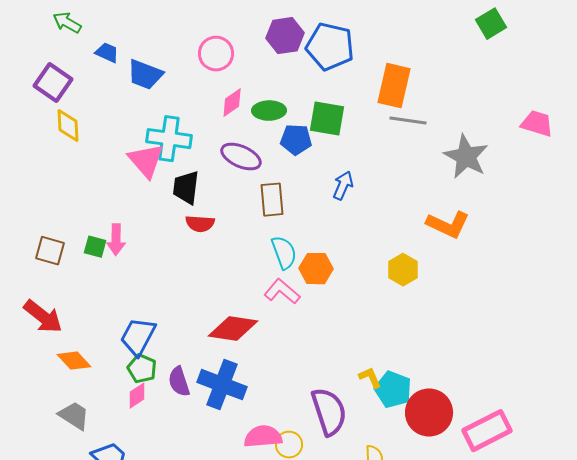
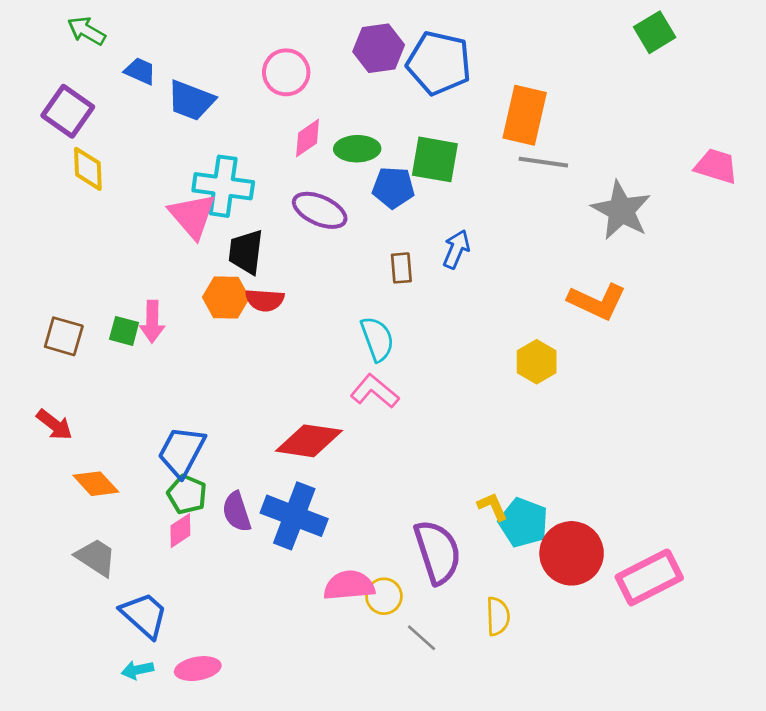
brown rectangle: (272, 200) -> (401, 268), moved, size x0.7
orange hexagon: (316, 269) -> (226, 297), moved
red arrow: (43, 317) -> (54, 425), size x0.7

